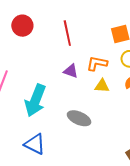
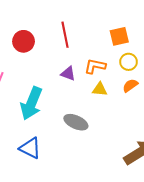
red circle: (22, 26) -> (24, 41), moved

